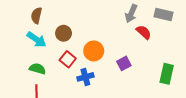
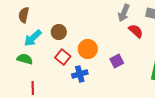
brown semicircle: (36, 16) -> (24, 15), moved
cyan arrow: (36, 39) -> (33, 38), turned 102
green semicircle: (37, 69) -> (25, 59), moved

